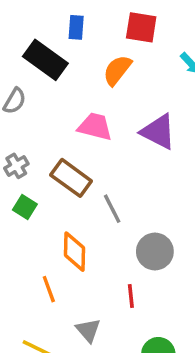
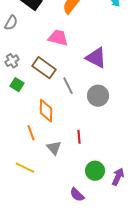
purple triangle: (158, 132) -> (96, 58), moved
gray circle: (155, 252) -> (98, 96), moved
gray triangle: (88, 330) -> (54, 148), moved

